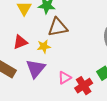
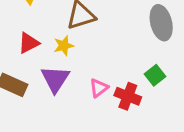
red cross: (84, 86) -> (128, 96), turned -30

